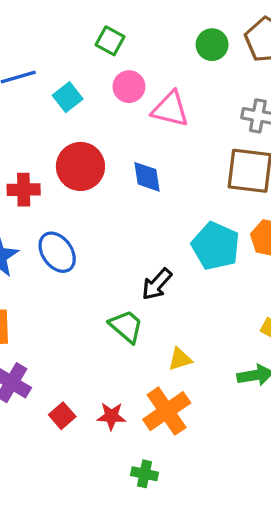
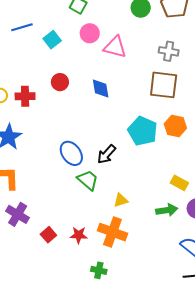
red circle: (80, 166) -> (60, 82), size x0.6
blue ellipse: (57, 252) -> (71, 153), moved
orange cross: (167, 411) -> (112, 232), turned -36

